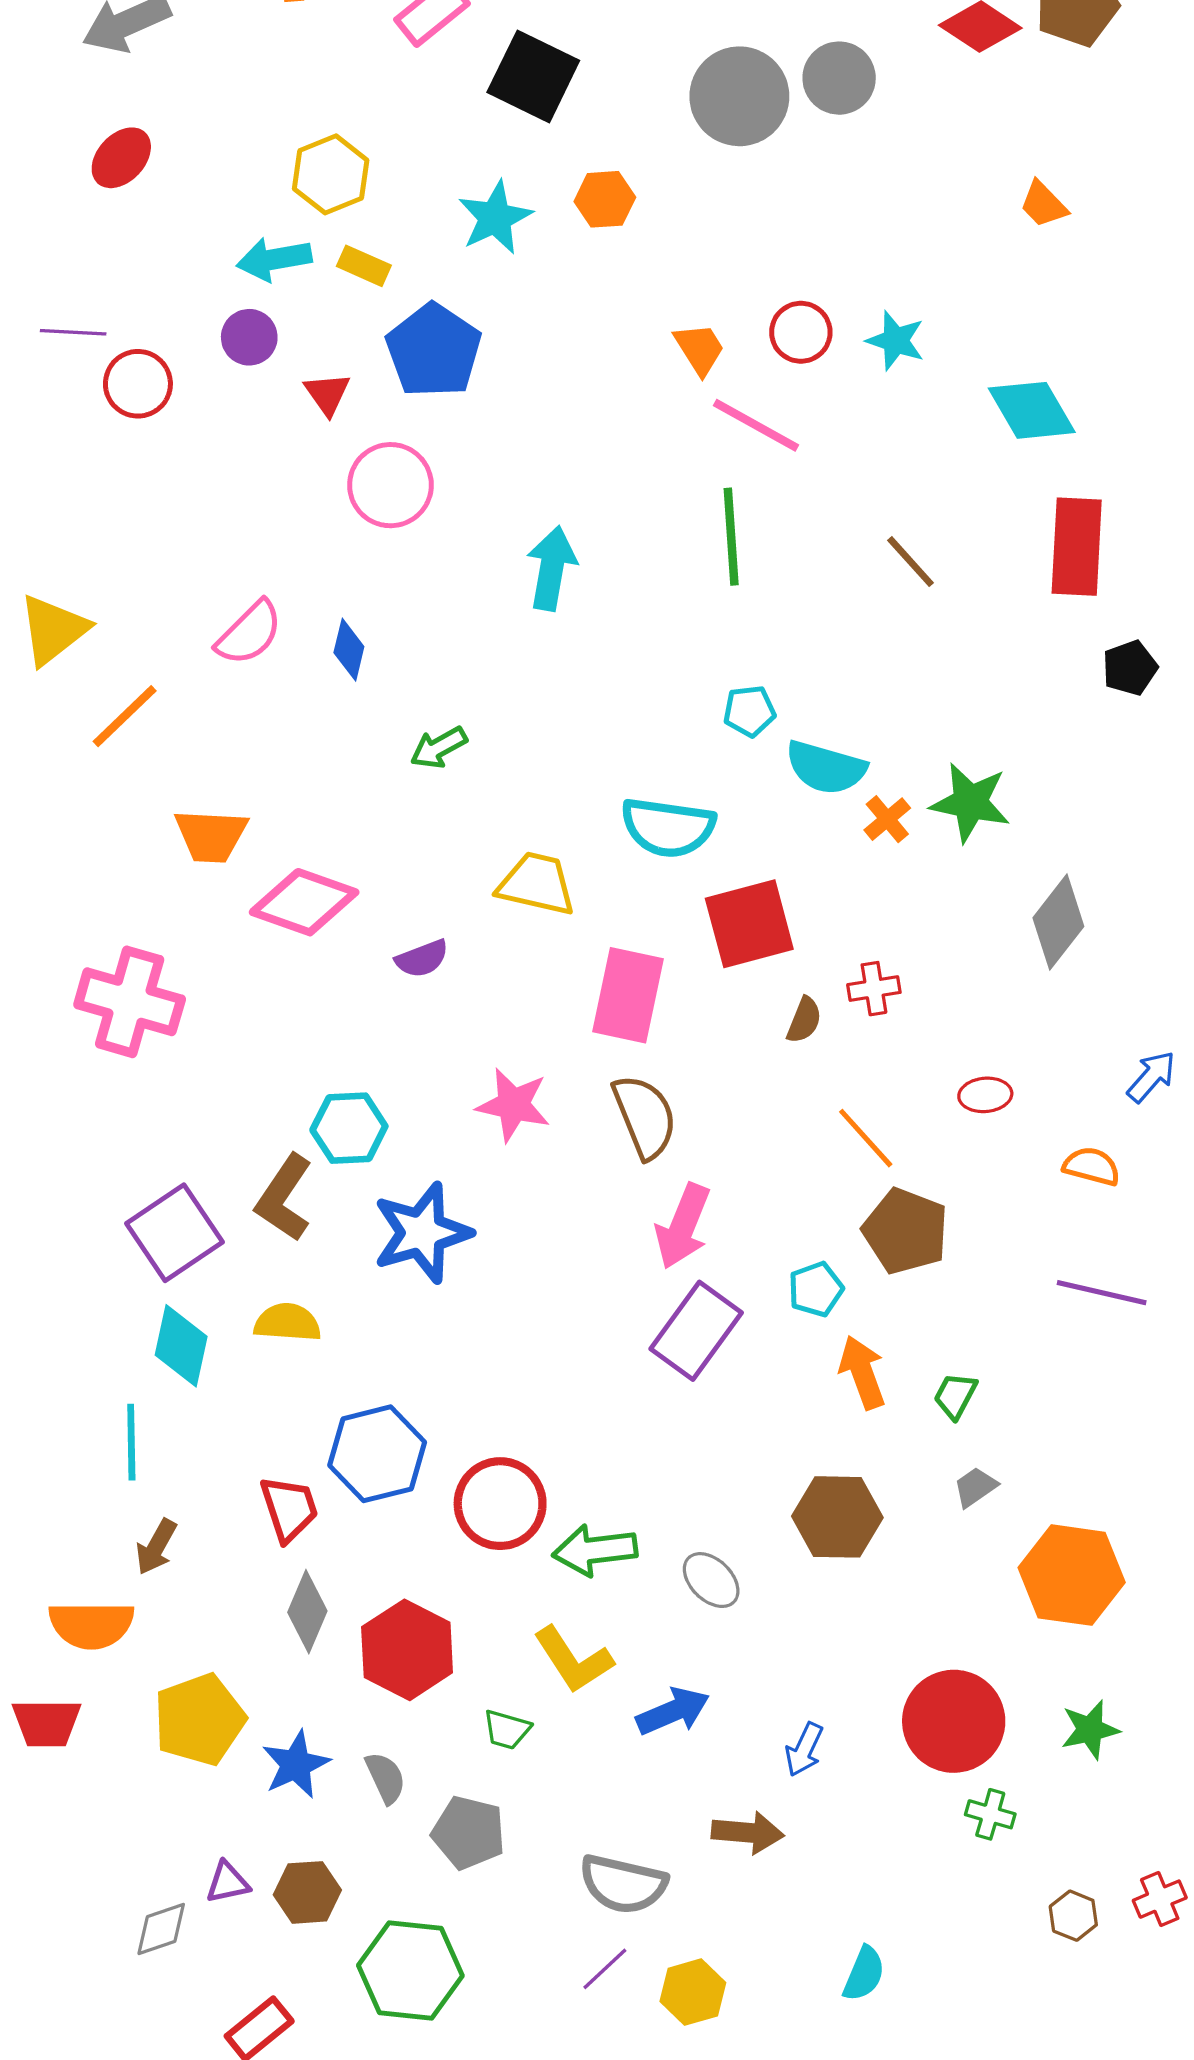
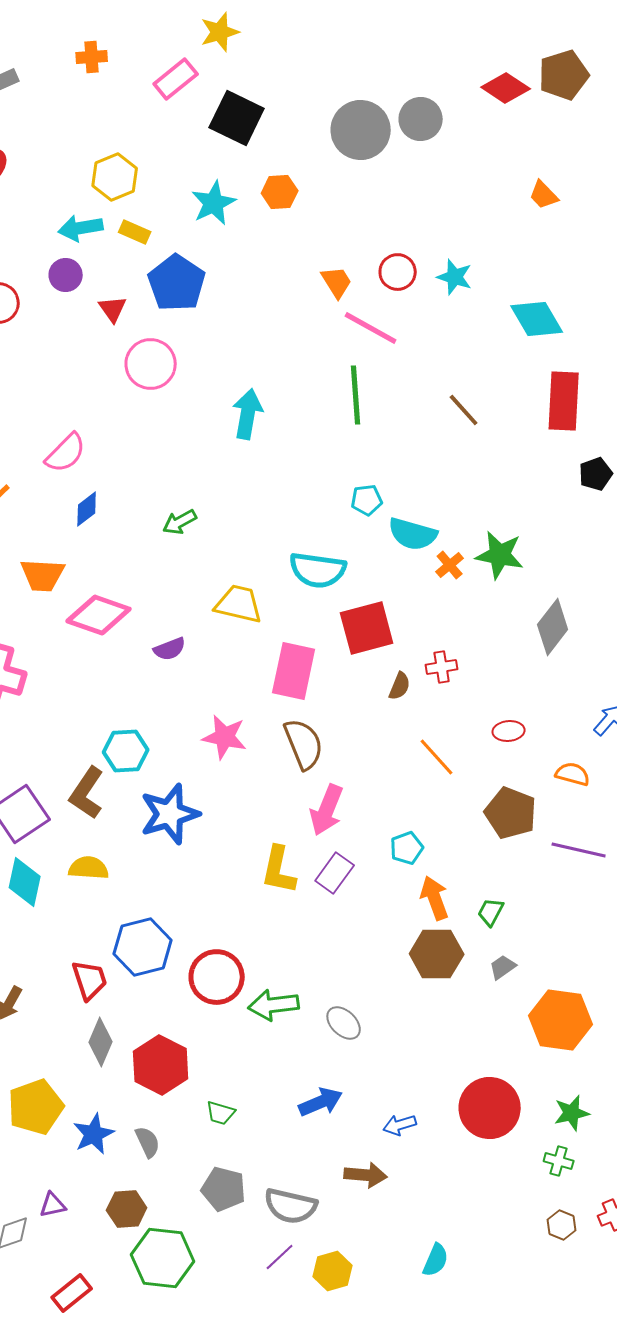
blue diamond: (349, 650) -> (87, 509), moved, turned 39
brown pentagon: (906, 1231) -> (511, 813), moved
purple rectangle: (696, 1331) -> (335, 873), size x0.7
brown hexagon: (837, 1517) -> (437, 954), moved
yellow L-shape: (573, 1660) -> (279, 870), moved, turned 45
blue arrow: (804, 1750) -> (400, 1125), turned 48
green cross: (990, 1814) -> (559, 1161), moved
gray pentagon: (469, 1833) -> (224, 1189), moved
brown hexagon: (307, 1892) -> (127, 1209), moved

